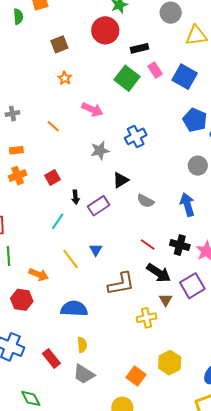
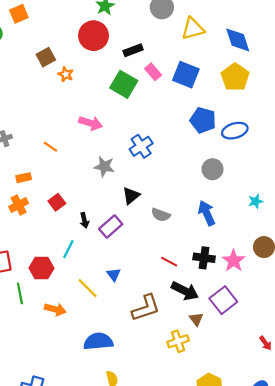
orange star: (65, 78) -> (66, 74), moved
orange rectangle: (16, 150) -> (24, 178), moved
gray star: (100, 151) -> (104, 167), turned 30
red hexagon: (22, 300) -> (41, 268), moved

